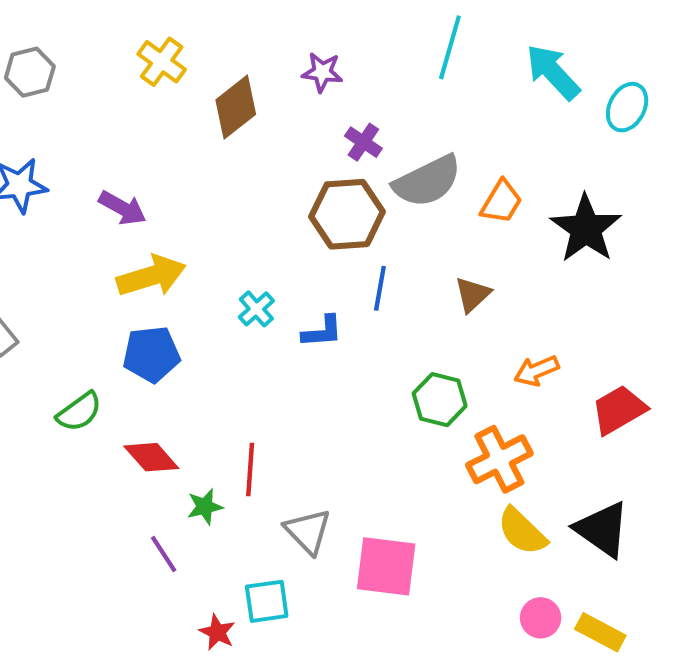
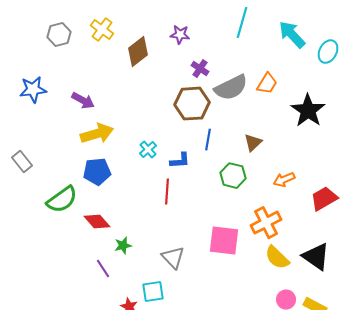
gray hexagon: (30, 72) -> (59, 35), moved
orange trapezoid: (501, 202) -> (267, 84), moved
green hexagon: (440, 400) -> (233, 176), moved
green semicircle: (79, 412) -> (62, 200), size x1.4
red line: (250, 470) -> (167, 192), moved
pink square: (386, 566) -> (224, 241), moved

